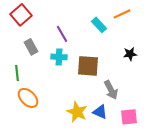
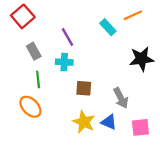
black star: (130, 54) -> (142, 59), size x1.6
brown square: (88, 66) -> (84, 88), moved, size x0.7
green line: (17, 73) -> (38, 80), moved

